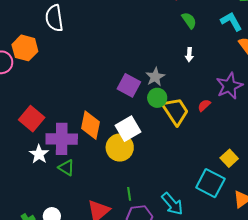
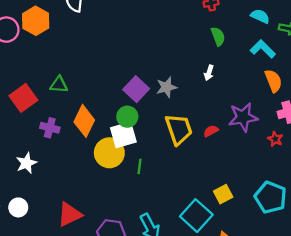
cyan L-shape: (231, 21) -> (263, 49), turned -30
green circle: (157, 98) -> (127, 117), moved
purple cross: (62, 139) -> (50, 128), size x0.6
white star: (39, 154) -> (26, 163), moved
green triangle: (66, 168) -> (59, 85), moved, turned -42
green line: (129, 194) -> (139, 166), moved

